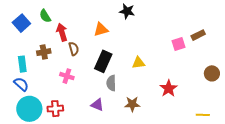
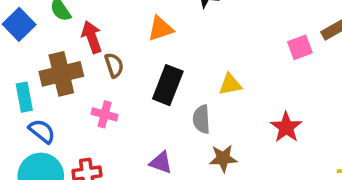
brown cross: (44, 52) -> (61, 74), size x1.6
gray semicircle: (111, 83) -> (201, 119), moved
blue semicircle: (21, 84) -> (42, 131), moved

